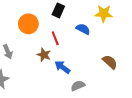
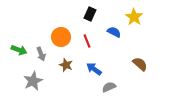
yellow star: (104, 14) -> (134, 17), turned 30
orange circle: (28, 24) -> (61, 37), moved
brown star: (44, 55) -> (66, 65), moved

